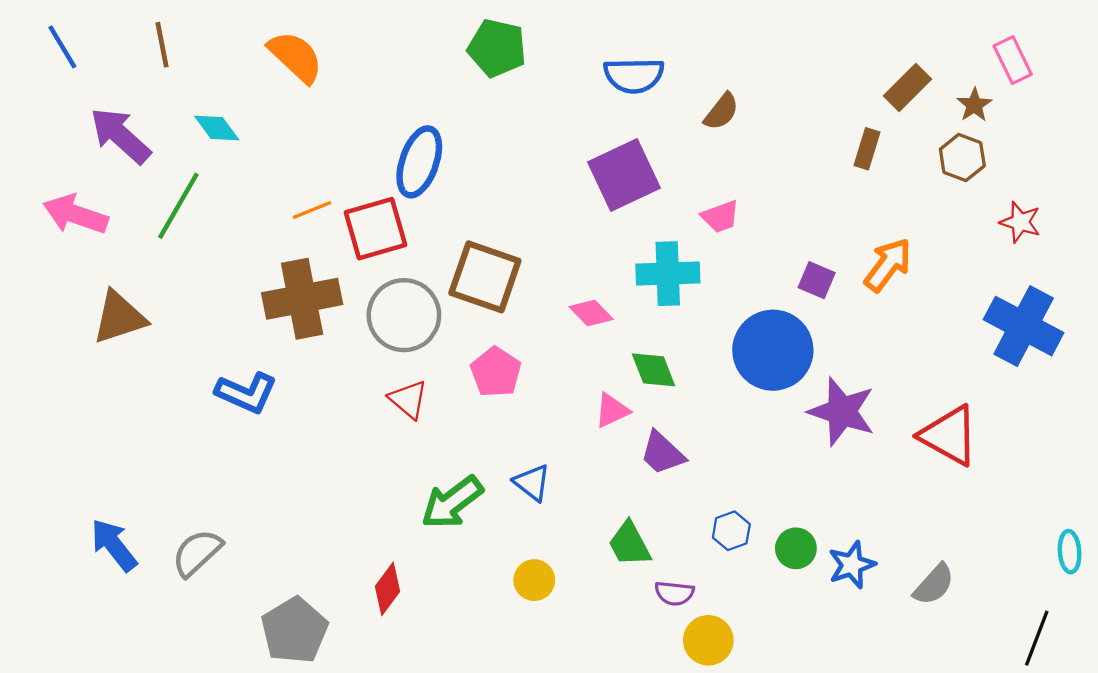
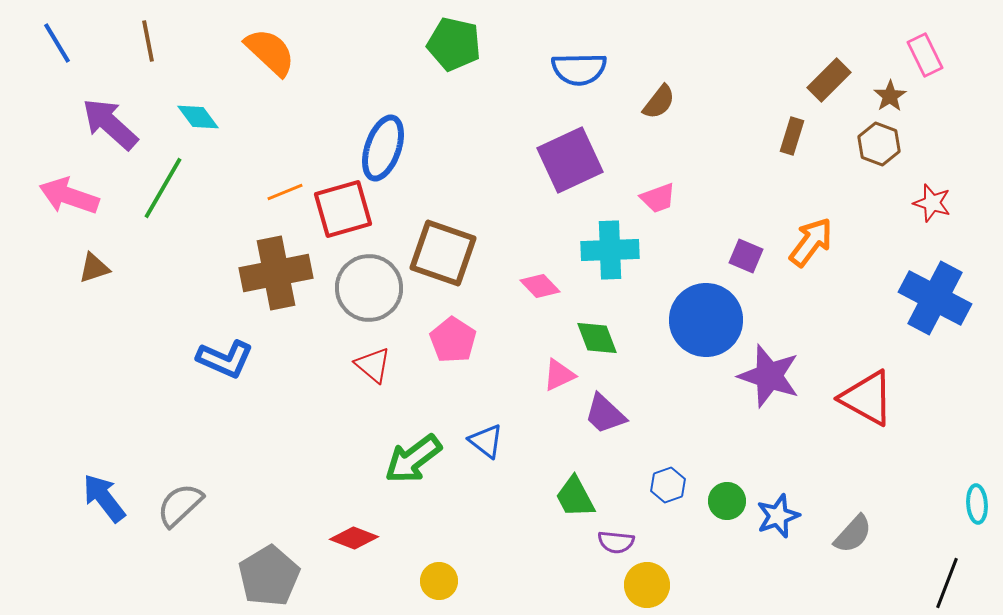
brown triangle: (119, 317) -> (94, 268), moved, size x0.6
yellow circle: (534, 580) -> (439, 581), moved
red diamond: (388, 589) -> (354, 538), turned 75

